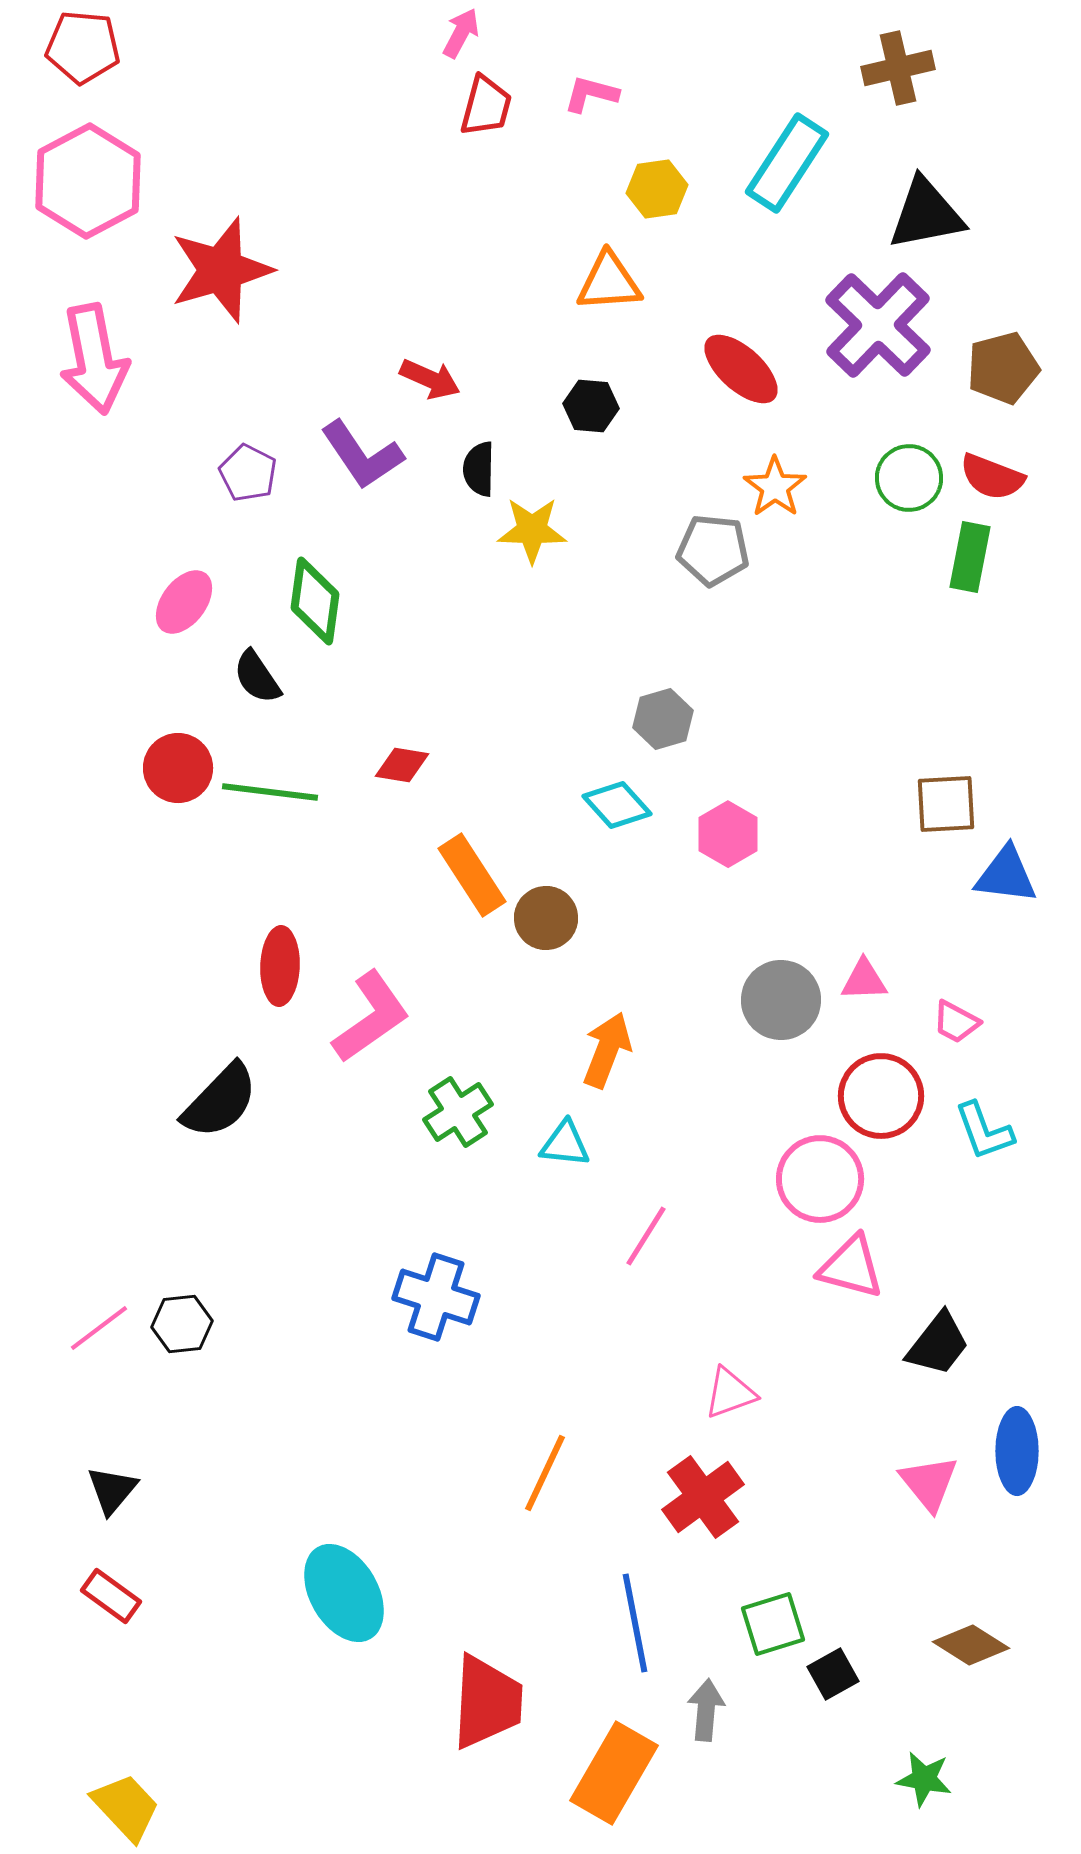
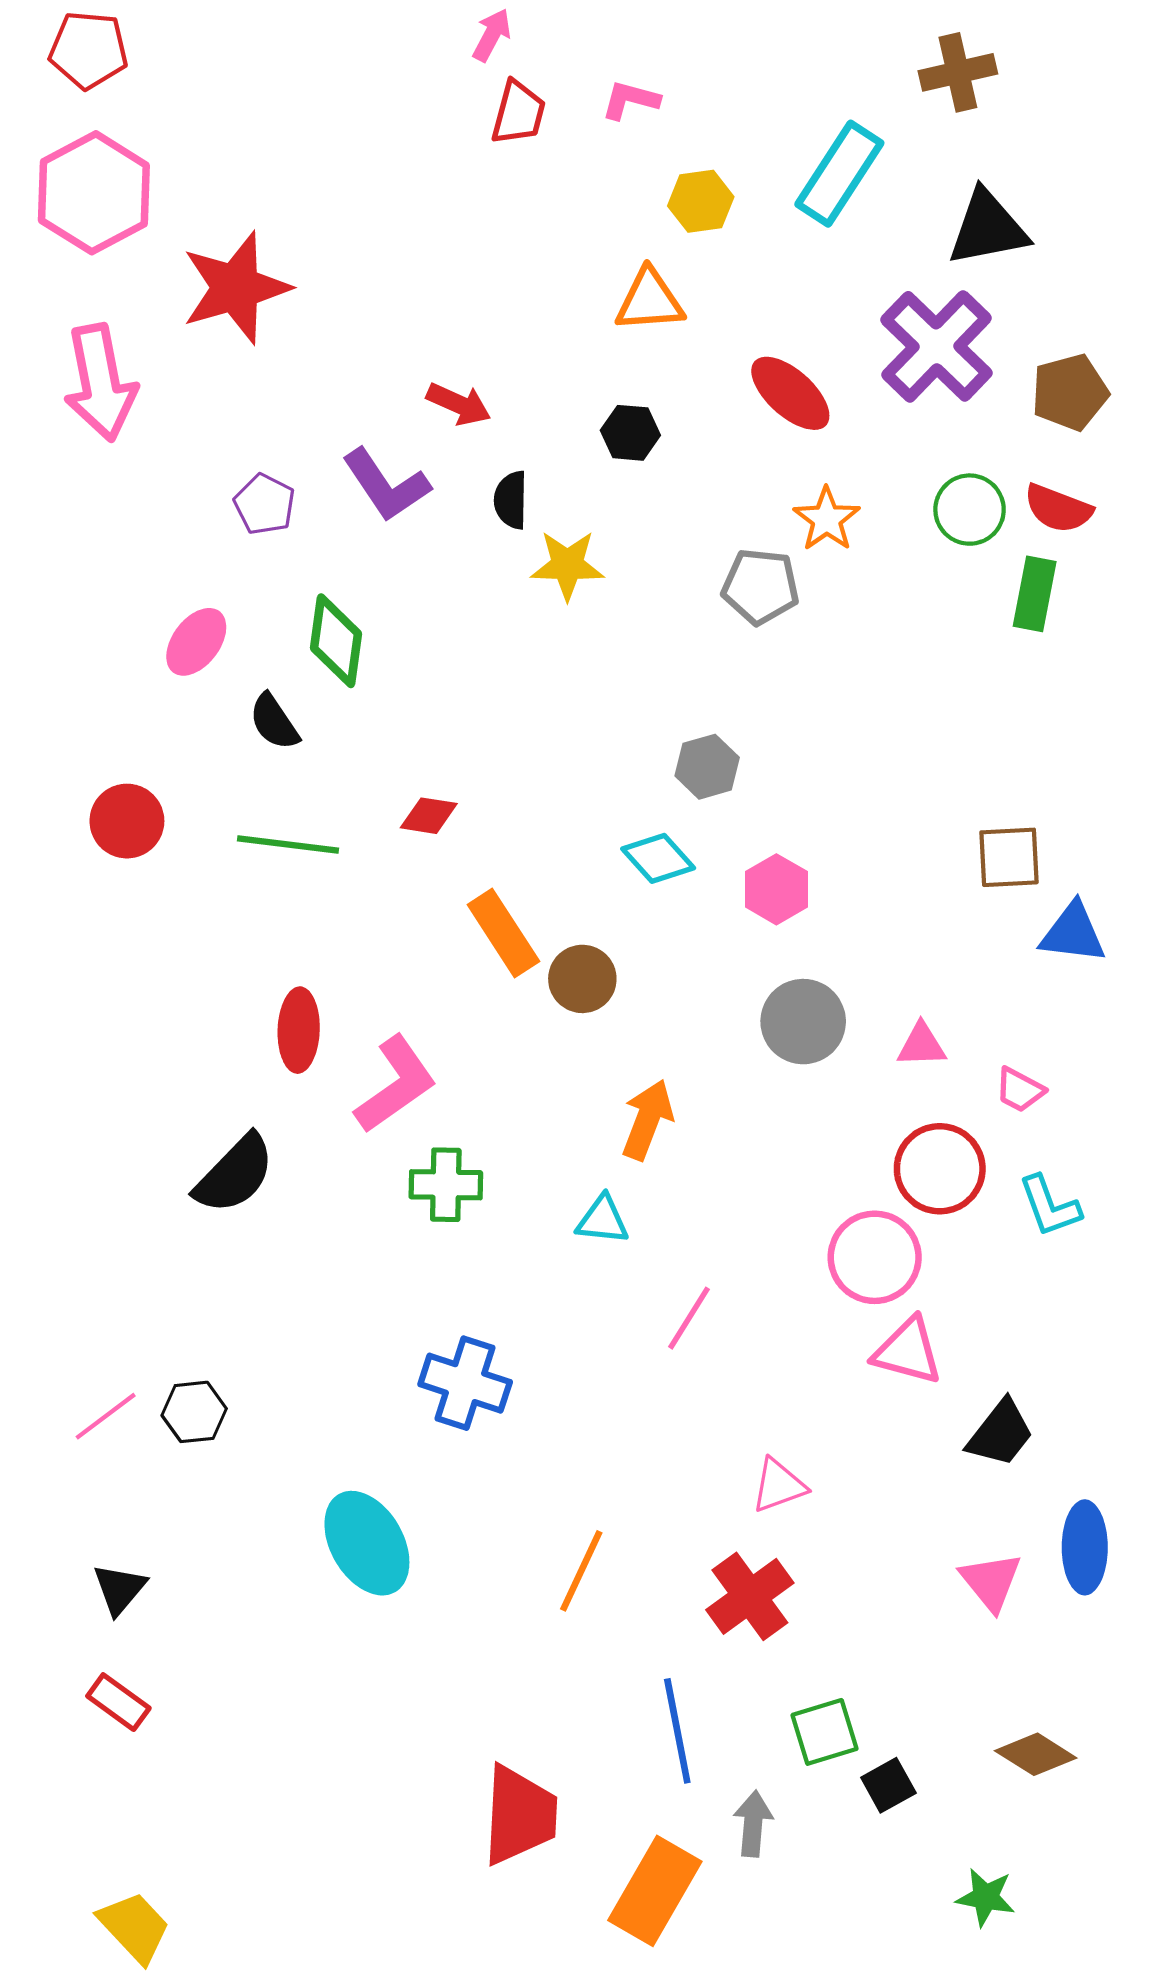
red circle: (178, 768) -> (127, 821), moved
gray circle: (781, 1000) -> (803, 1022), moved
green cross: (458, 1112) -> (446, 1185), moved, turned 34
cyan ellipse: (344, 1593) -> (367, 1543), moved

